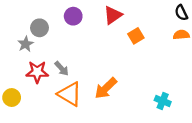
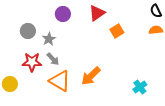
gray circle: (40, 28) -> (28, 31), moved
gray star: (26, 44) -> (49, 39), moved
cyan cross: (163, 101) -> (140, 87), turned 32

